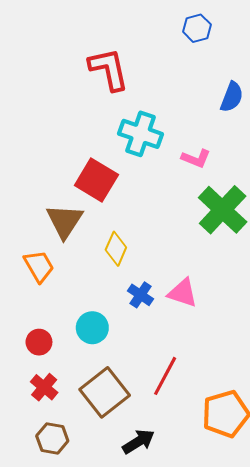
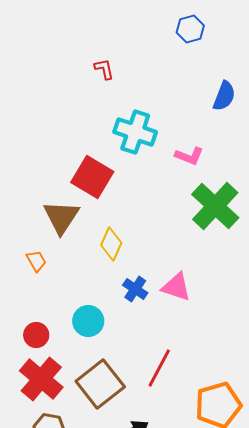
red L-shape: (109, 69) -> (104, 69), size x0.5
orange trapezoid: (39, 266) -> (36, 261), size x0.7
red cross: (44, 387) -> (41, 379), size x1.6

